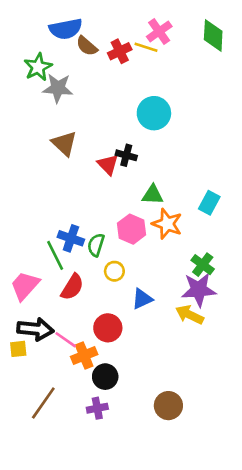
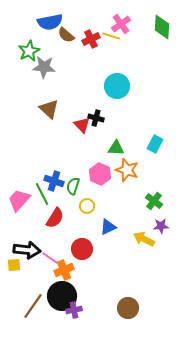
cyan rectangle: (209, 203) -> (155, 144), moved
pink trapezoid: (25, 286) -> (19, 200), moved
purple star: (199, 290) -> (161, 226), moved, size x0.6
black circle: (105, 377) -> (62, 296), moved, size x1.5

